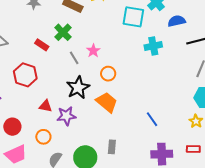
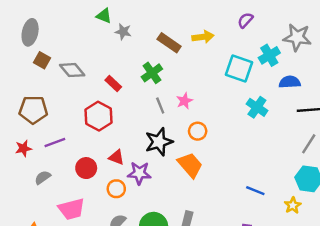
red rectangle: (42, 45) -> (113, 84), moved
cyan cross: (153, 46) -> (257, 107), turned 36
blue line: (152, 119) -> (255, 191), moved, turned -42
red circle: (12, 127) -> (86, 168), moved
orange circle: (43, 137) -> (116, 189), moved

